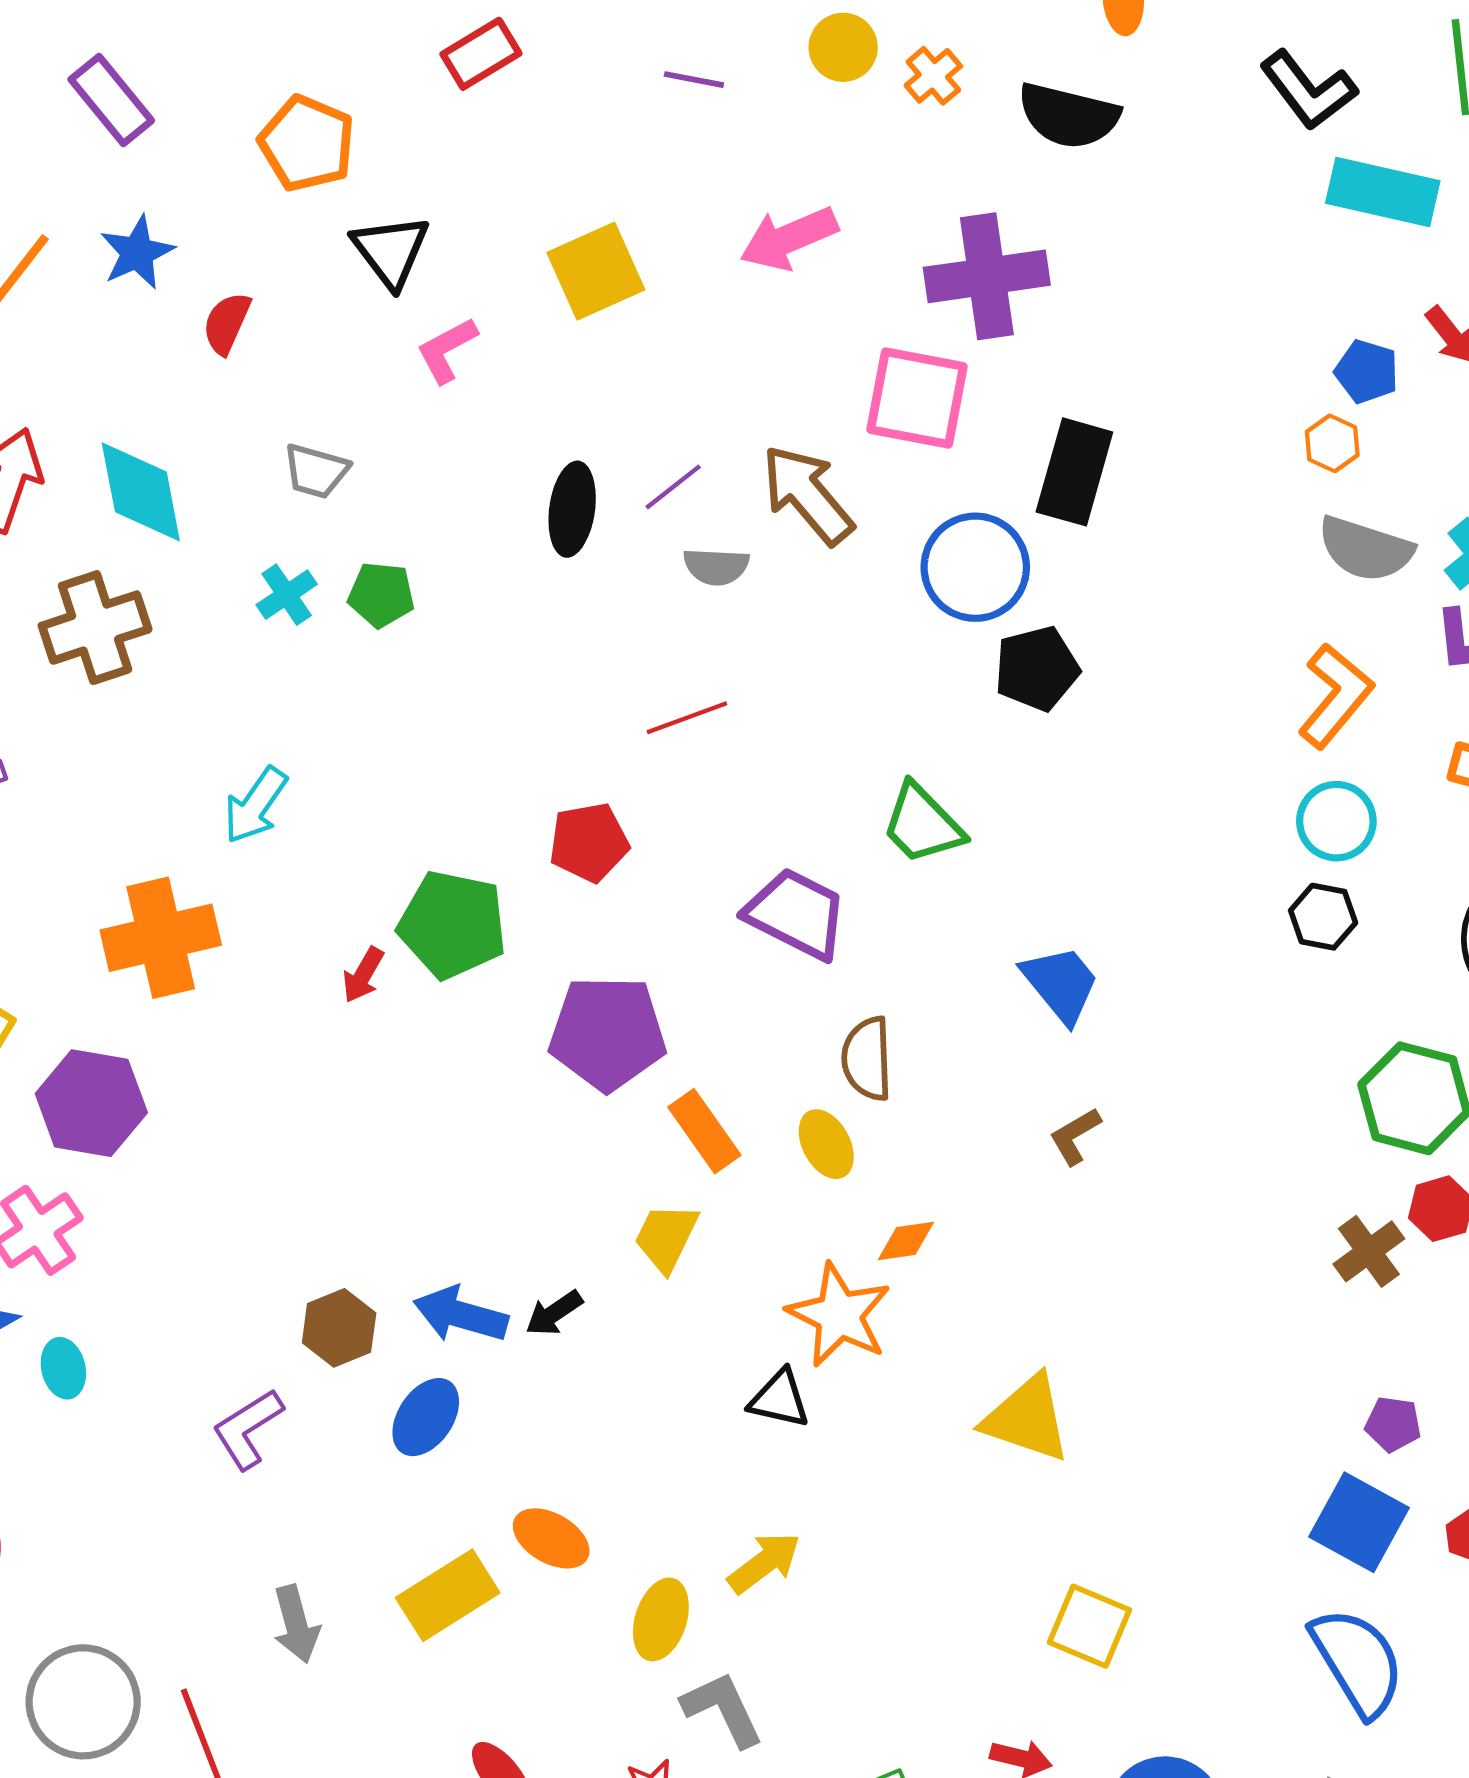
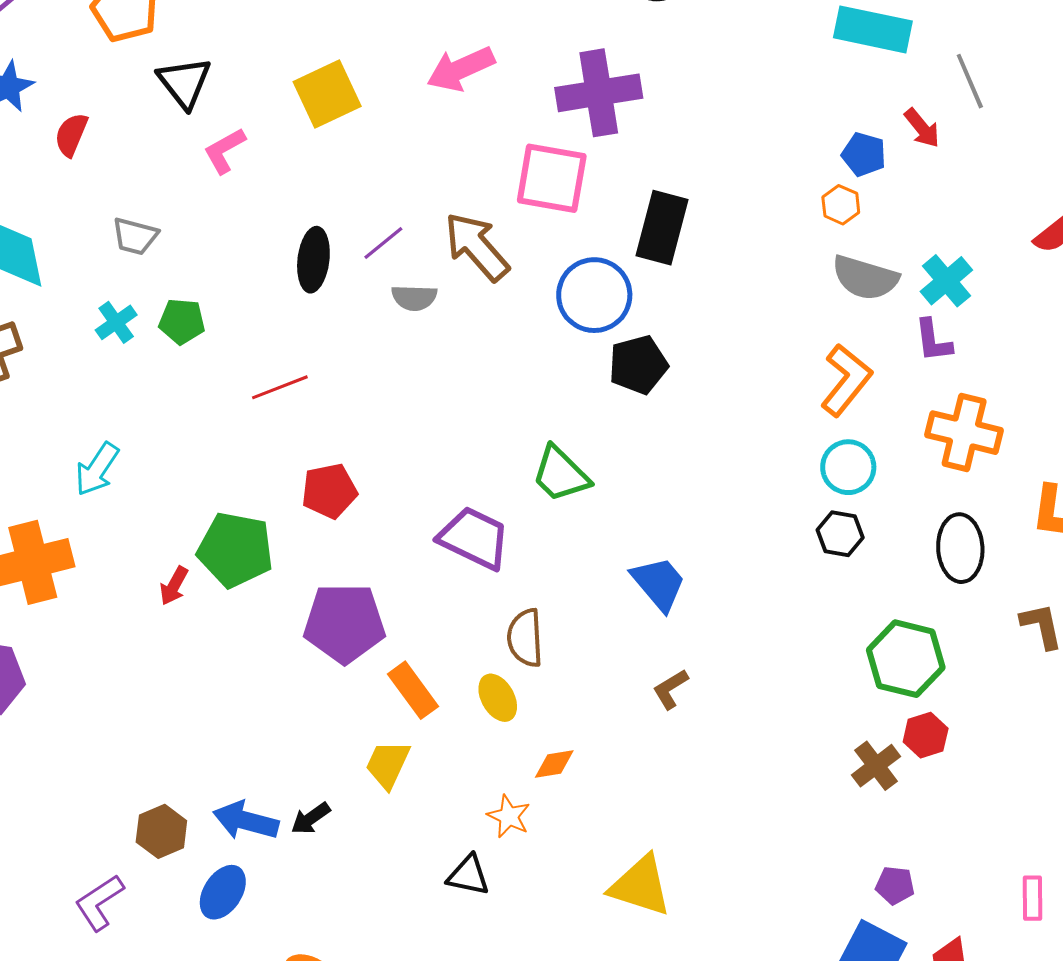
red line: (687, 718) -> (280, 387), moved
orange star: (839, 1315) -> (509, 816), size x0.6

